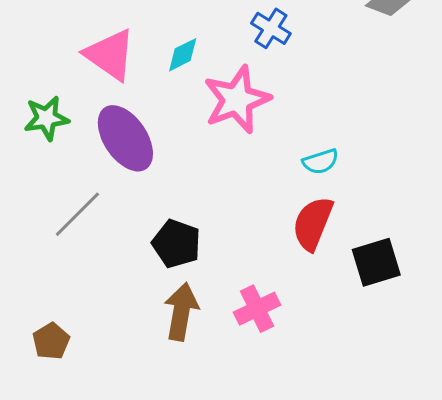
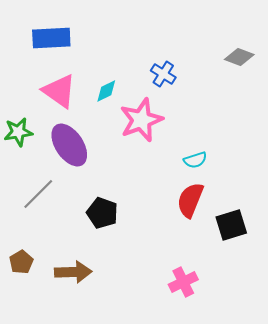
pink cross: (257, 309) -> (183, 282), moved
brown arrow: (181, 312) -> (73, 272), moved, turned 78
brown pentagon: (51, 341) -> (21, 262), moved

